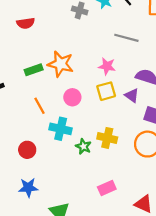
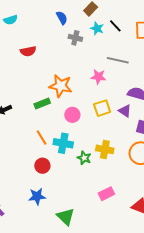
pink star: (107, 66) -> (98, 77), moved
green rectangle: (34, 70) -> (42, 103), moved
orange line: (39, 106) -> (42, 138), moved
red circle: (27, 150) -> (42, 166), moved

